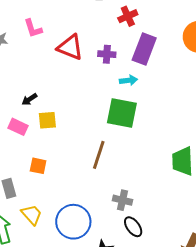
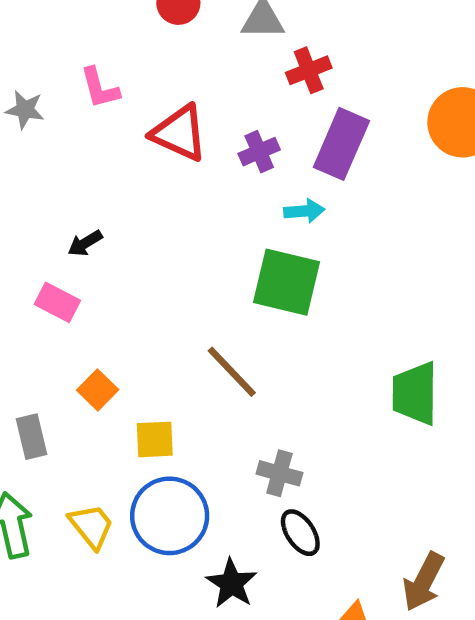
purple cross: (107, 54) -> (259, 152), turned -30
yellow square: (47, 120) -> (155, 439), moved
brown line: (99, 155) -> (232, 372), turned -64
orange square: (38, 166) -> (98, 390), turned 30
yellow trapezoid: (32, 215) -> (91, 526), moved

